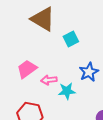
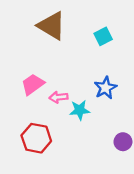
cyan square: (71, 39) -> (103, 36), moved

